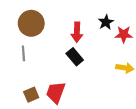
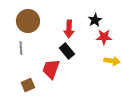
red star: (124, 34) -> (104, 37), moved
red trapezoid: (56, 92) -> (51, 69), moved

